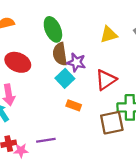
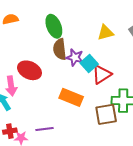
red ellipse: (18, 62) -> (30, 70), moved
cyan square: (65, 78) -> (89, 64), moved
orange rectangle: (74, 105) -> (71, 97), size x1.6

